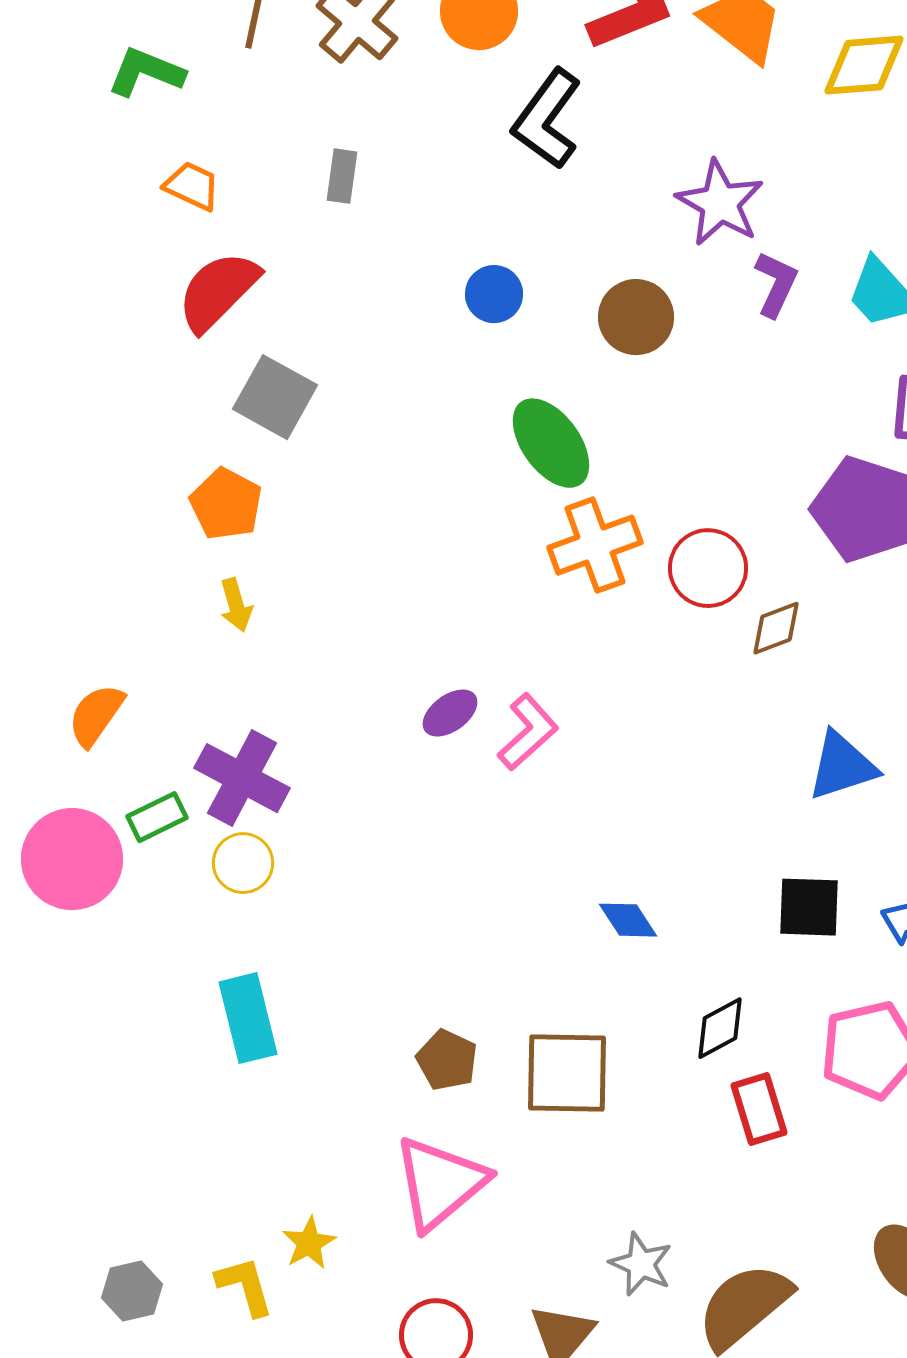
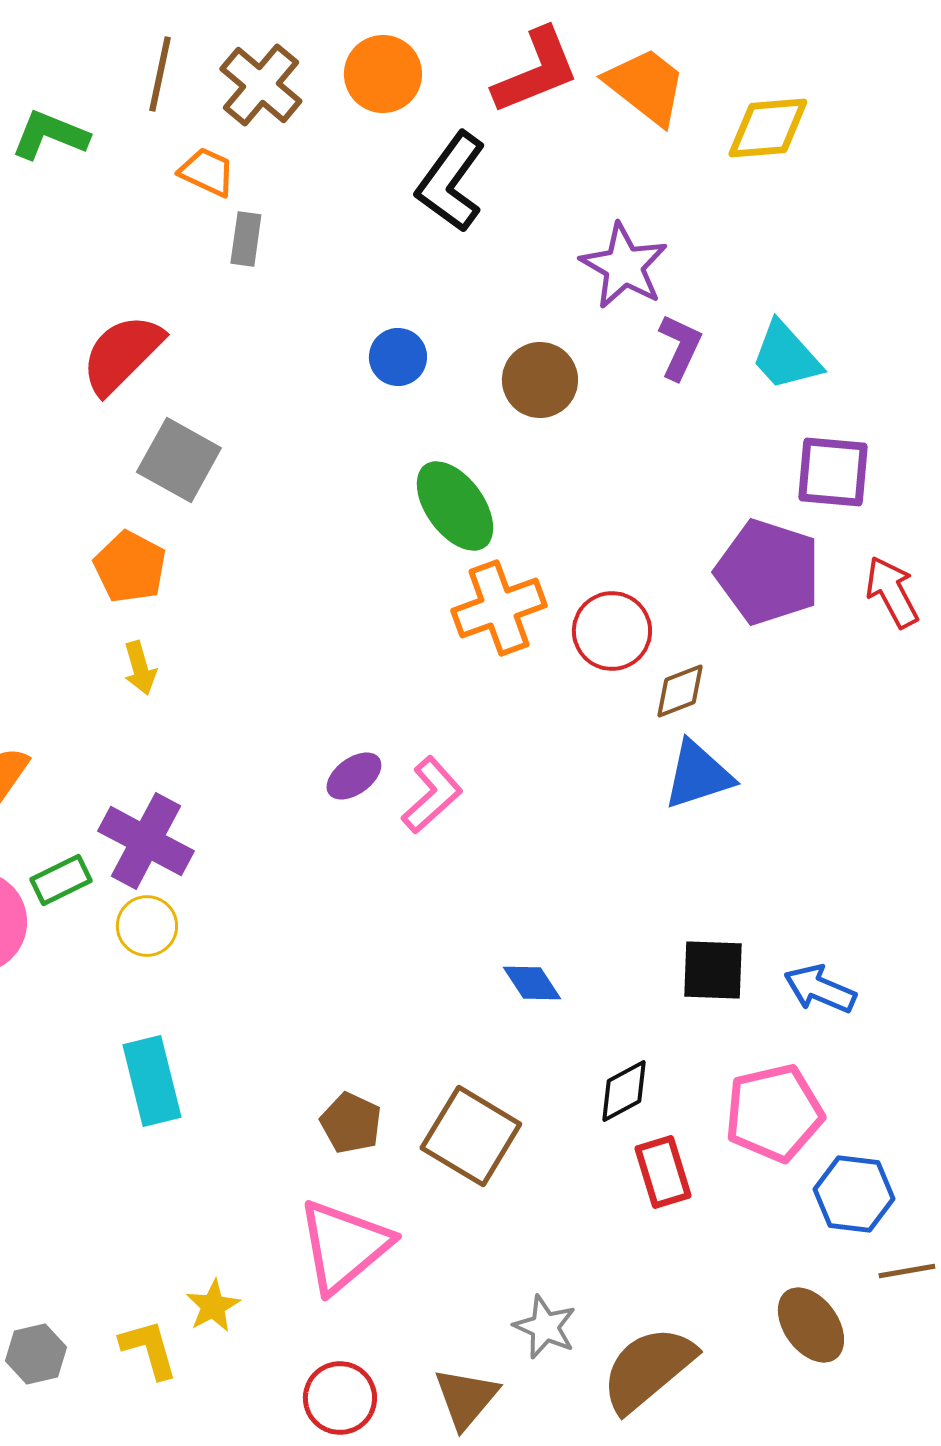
orange trapezoid: (192, 186) -> (207, 172), moved
blue triangle: (842, 766) -> (698, 775), moved
brown square: (567, 1073) -> (471, 1136), turned 30

